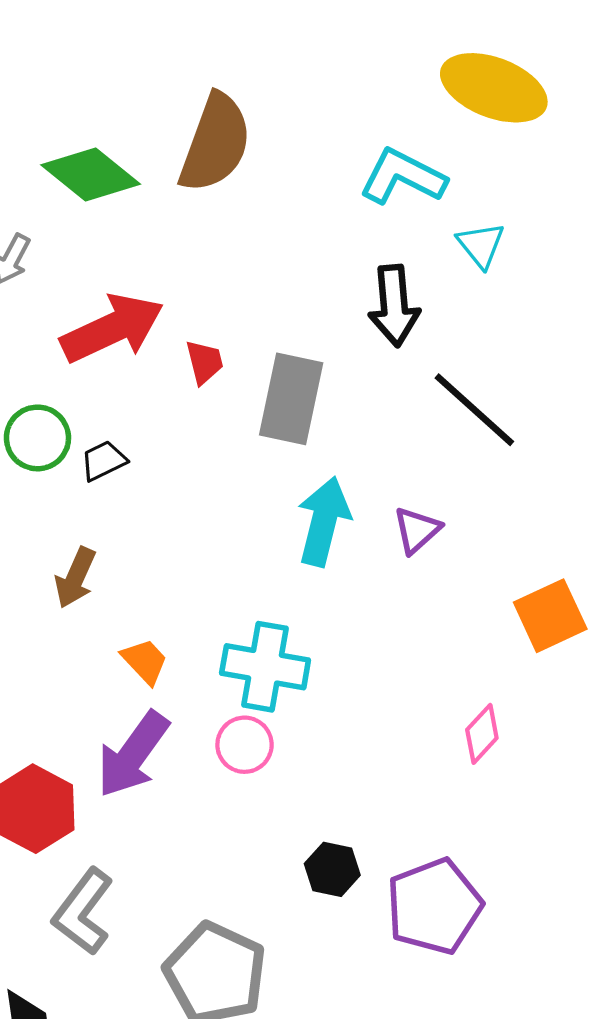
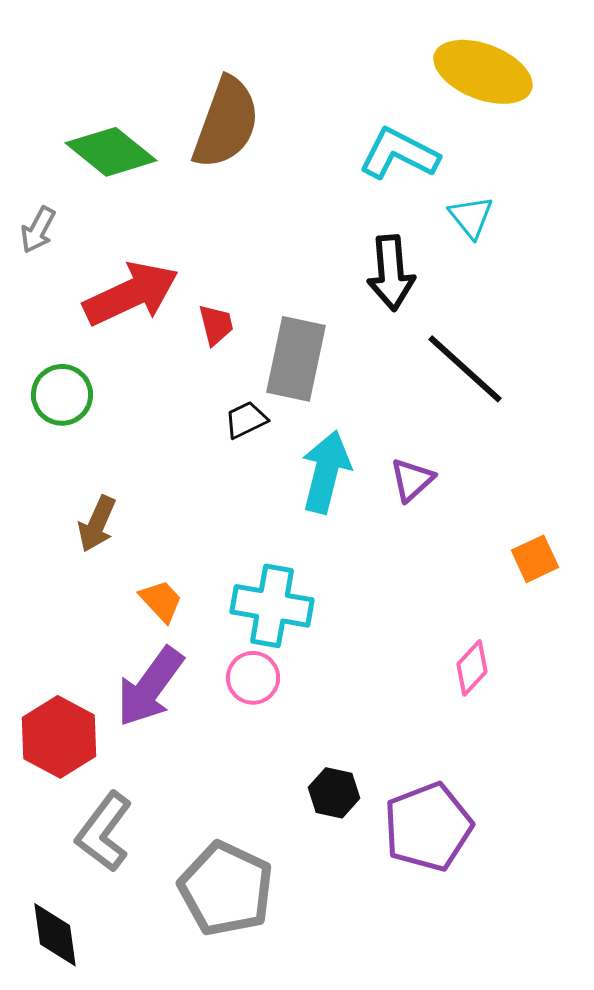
black trapezoid: (104, 461) -> (246, 420), moved
orange square: (550, 616) -> (535, 559), size x0.7

